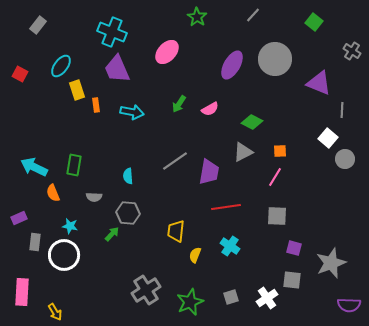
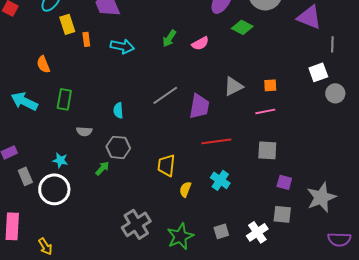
green diamond: (252, 122) -> (242, 27), moved
white square: (328, 138) -> (318, 72), turned 30
pink line: (275, 177) -> (265, 111), turned 48
orange semicircle: (53, 193) -> (43, 64), moved
gray rectangle: (35, 242) -> (25, 176), turned -30

